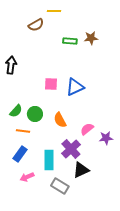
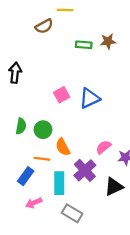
pink square: (51, 84) -> (62, 95), turned -32
green semicircle: (16, 111) -> (21, 126), turned -32
orange semicircle: (60, 120) -> (63, 147), moved
orange line: (23, 131) -> (42, 159), moved
black triangle: (81, 170) -> (114, 187), moved

